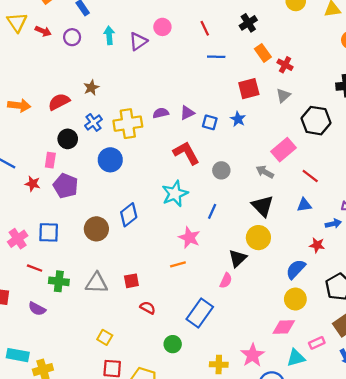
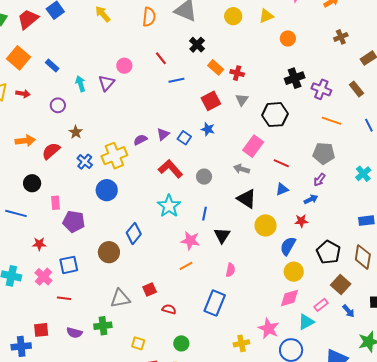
purple circle: (72, 37) -> (58, 105), moved
orange arrow: (19, 105) -> (25, 141), moved
blue square: (210, 122) -> (184, 138), turned 32
black circle: (68, 139) -> (32, 183), moved
red star: (33, 184) -> (39, 244), moved
yellow circle: (258, 238) -> (265, 225), moved
black triangle: (238, 258) -> (222, 235), moved
green cross: (59, 281) -> (103, 326), moved
green circle: (173, 344) -> (181, 343), moved

